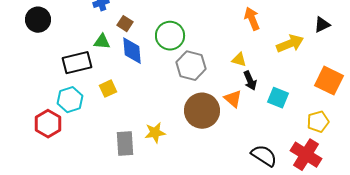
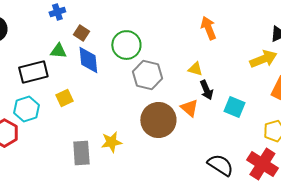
yellow arrow: (290, 44) -> (263, 59), moved

